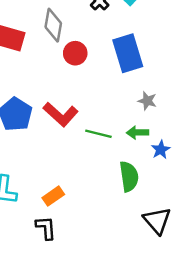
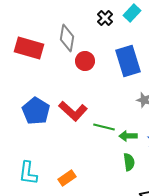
green arrow: (137, 133) -> (128, 136), moved
green semicircle: (129, 177) -> (129, 162), size x0.7

